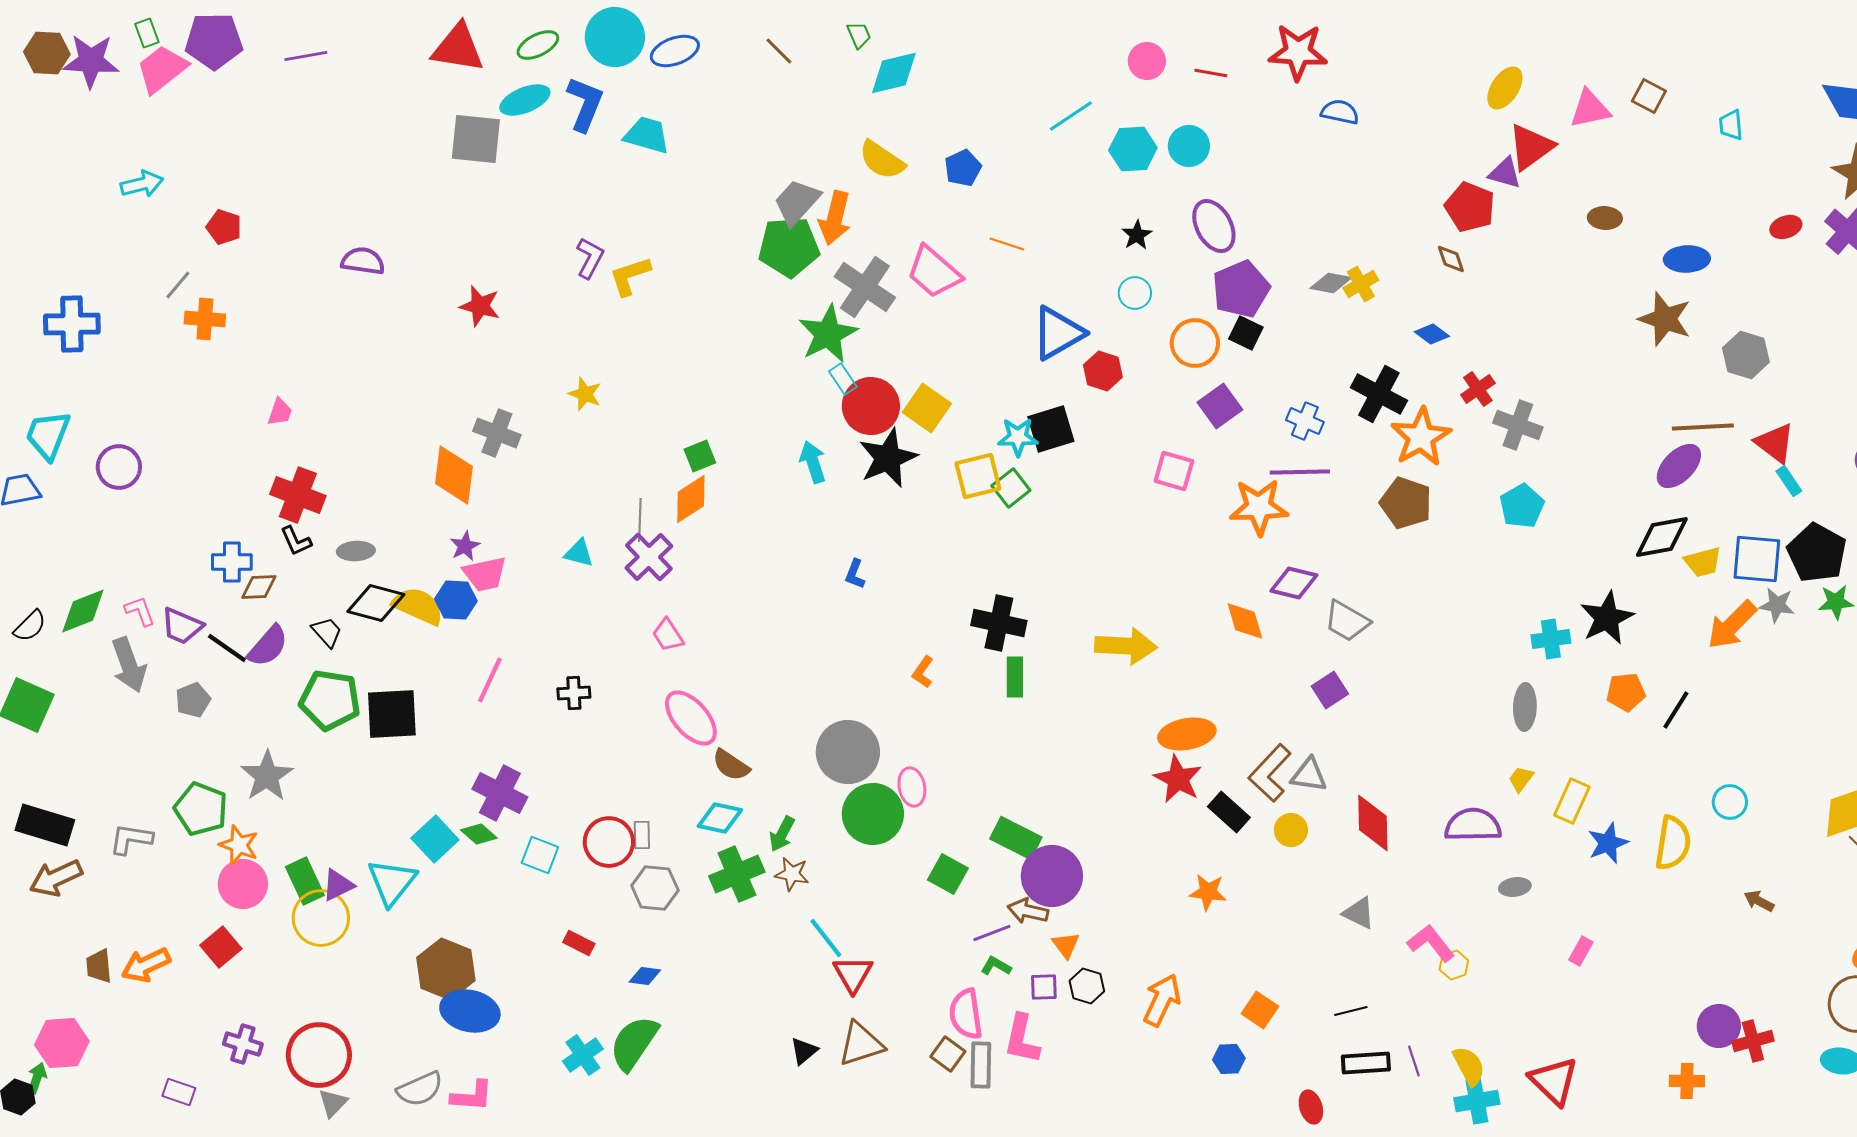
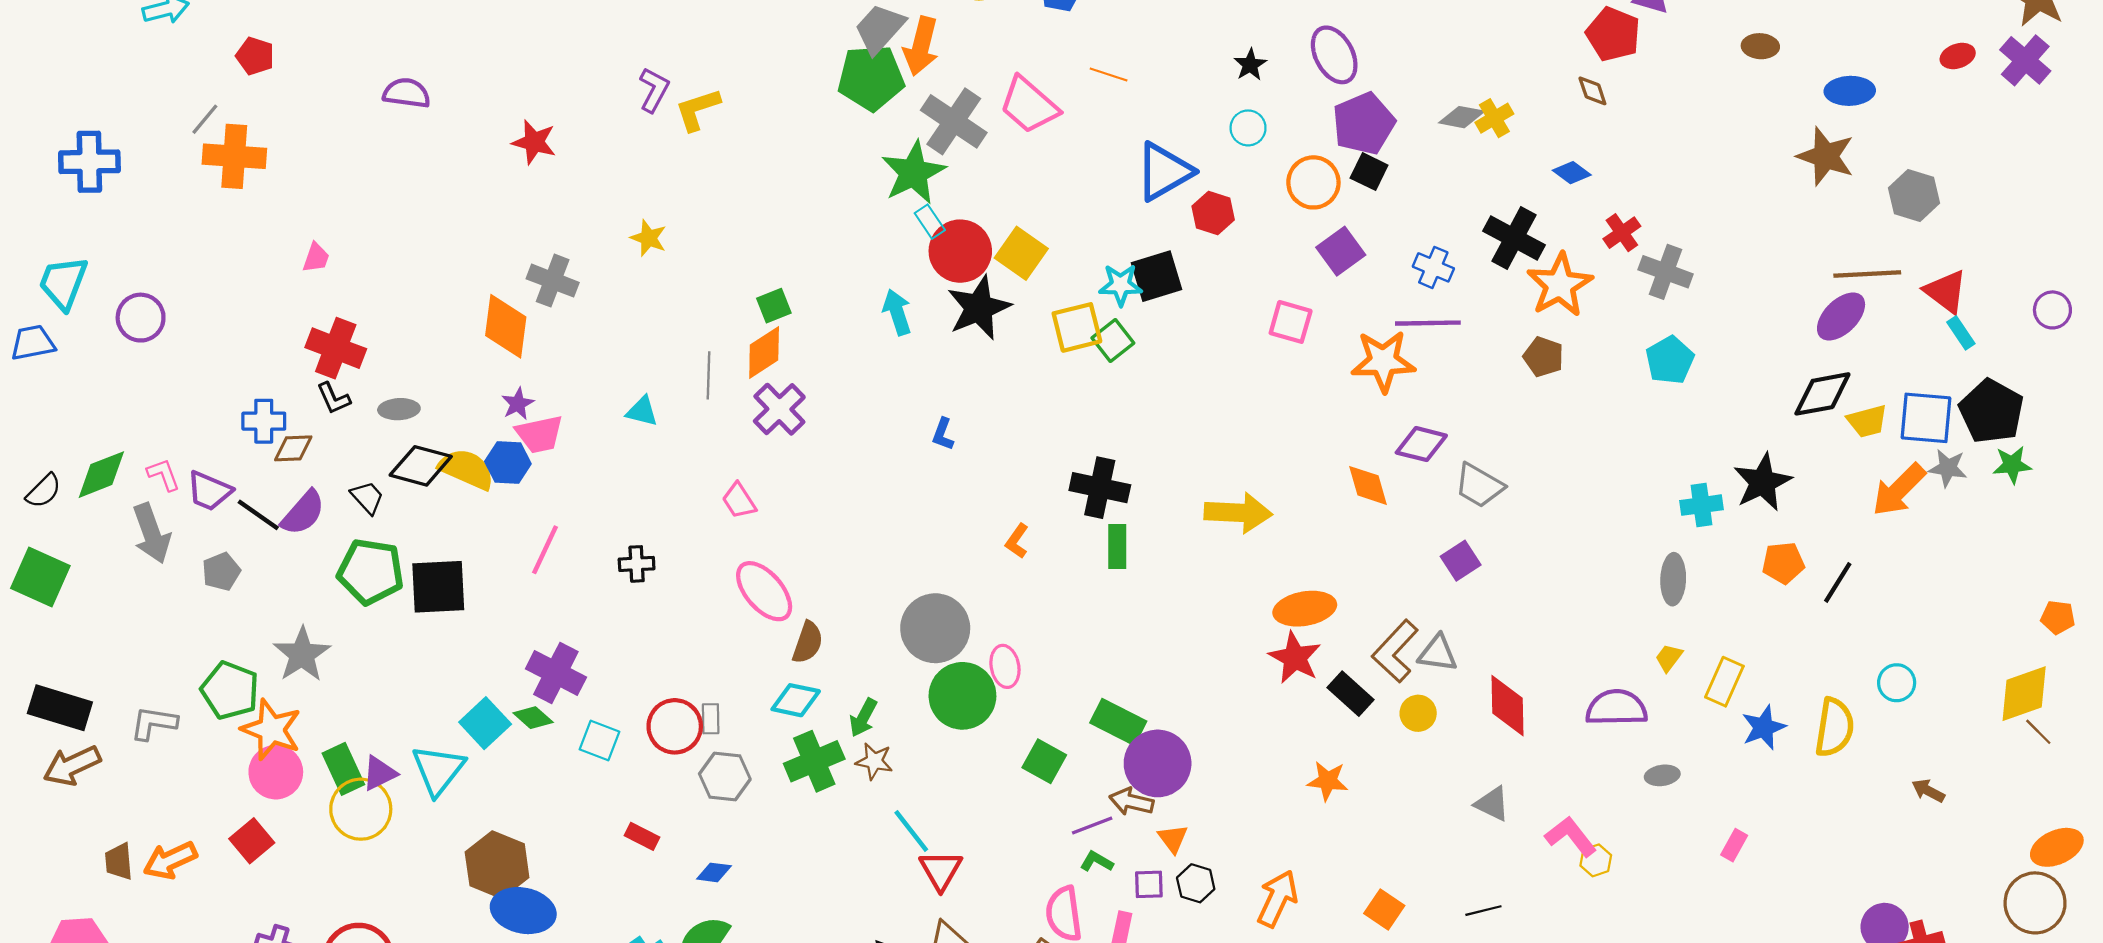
orange cross: (205, 319) -> (234, 156), size x1.4
brown pentagon: (1406, 503) -> (1543, 357), size x0.7
purple cross: (649, 557) -> (779, 409), moved
brown semicircle: (731, 765) -> (808, 642), turned -105
orange star: (239, 845) -> (271, 730), size x1.4

